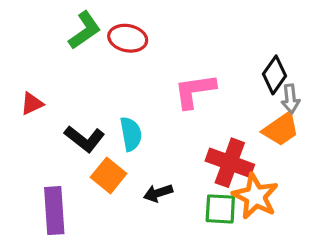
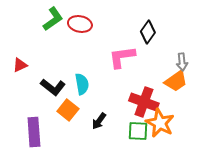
black diamond: (275, 75) -> (148, 32), moved
black arrow: (158, 193) -> (99, 121), turned -36

